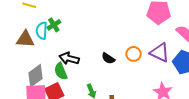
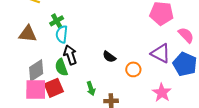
cyan semicircle: (42, 31) -> (62, 34), moved
orange circle: (134, 54) -> (133, 69), moved
black arrow: (69, 58) -> (70, 55), turned 54

